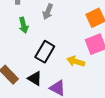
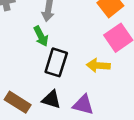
green arrow: (24, 25) -> (41, 36), moved

